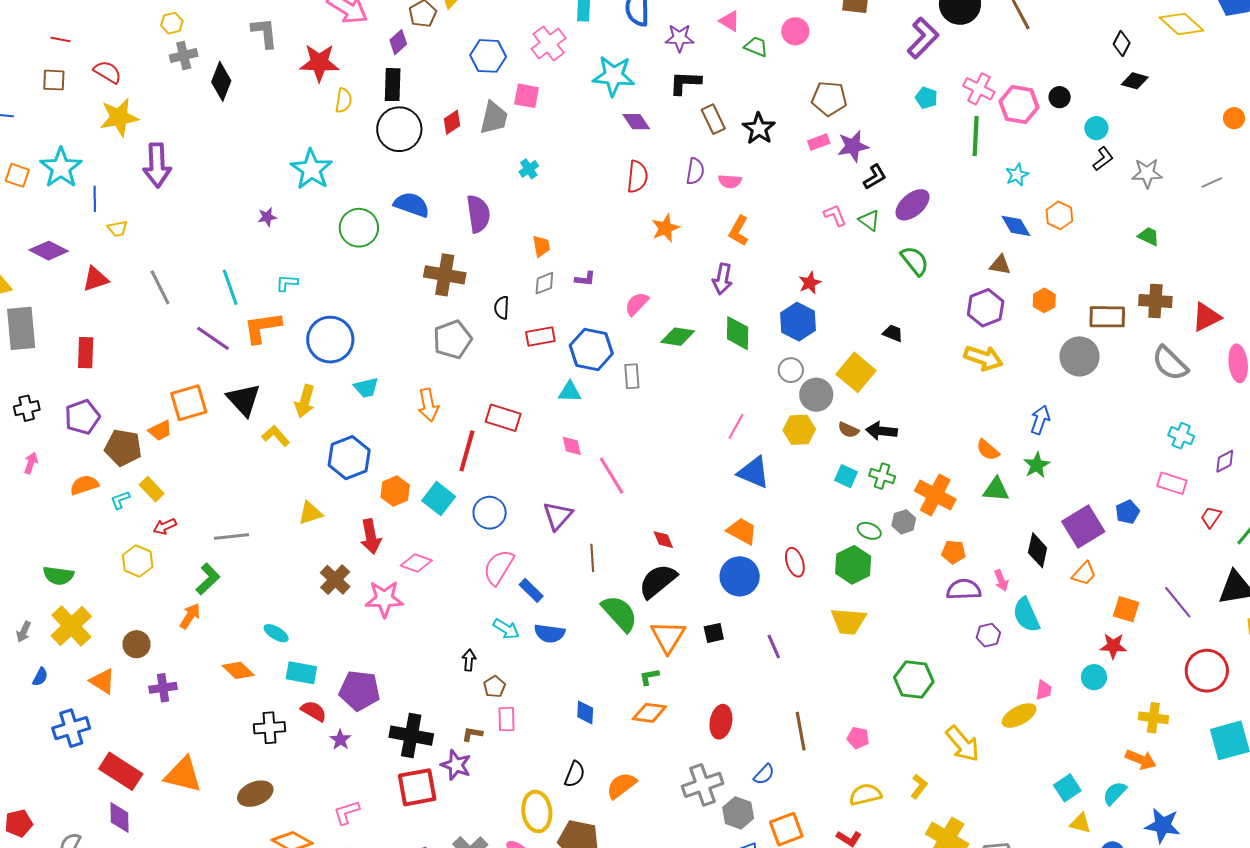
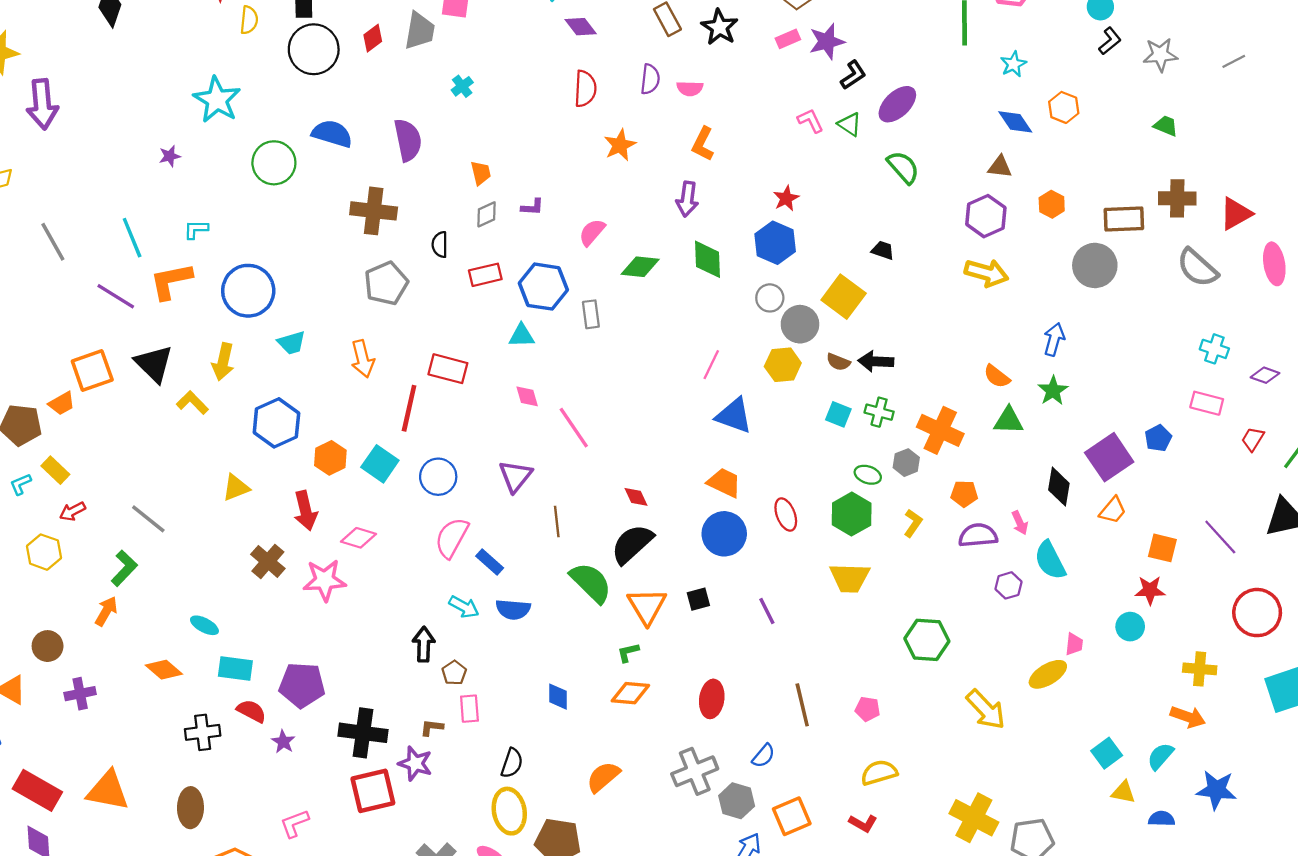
purple diamond: (1225, 461) -> (1265, 375), turned 50
gray line: (231, 537) -> (148, 519), turned 48
black arrow: (469, 660) -> (424, 644), size x1.4
black semicircle: (575, 774) -> (512, 763), moved
yellow L-shape: (919, 786) -> (913, 523), moved
brown ellipse: (255, 794) -> (190, 808), turned -64

